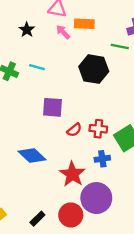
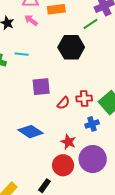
pink arrow: (63, 32) -> (31, 20), moved
green line: (120, 46) -> (91, 24), turned -35
red star: (72, 174) -> (68, 142), size x0.7
red circle: (71, 215) -> (63, 165), moved

